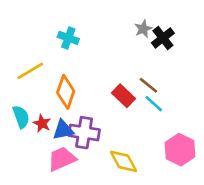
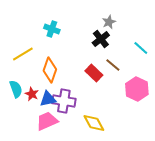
black cross: (163, 38) -> (101, 39), moved
cyan line: (154, 104) -> (141, 48), moved
pink hexagon: (180, 150) -> (137, 89), moved

